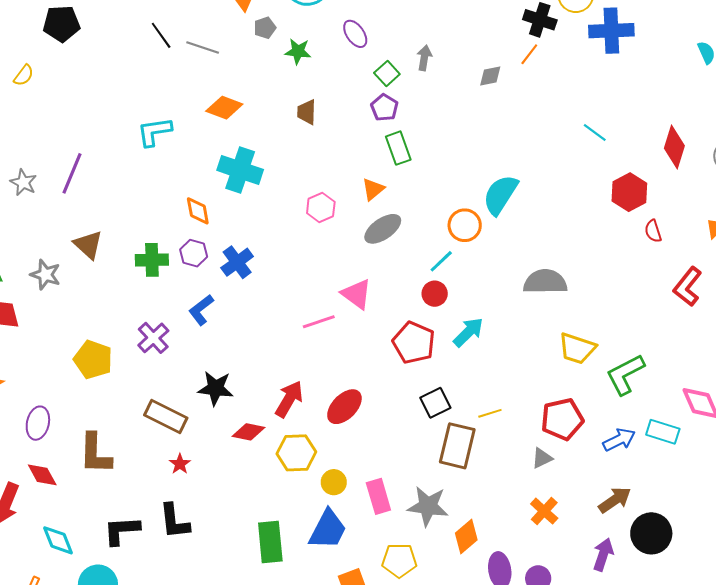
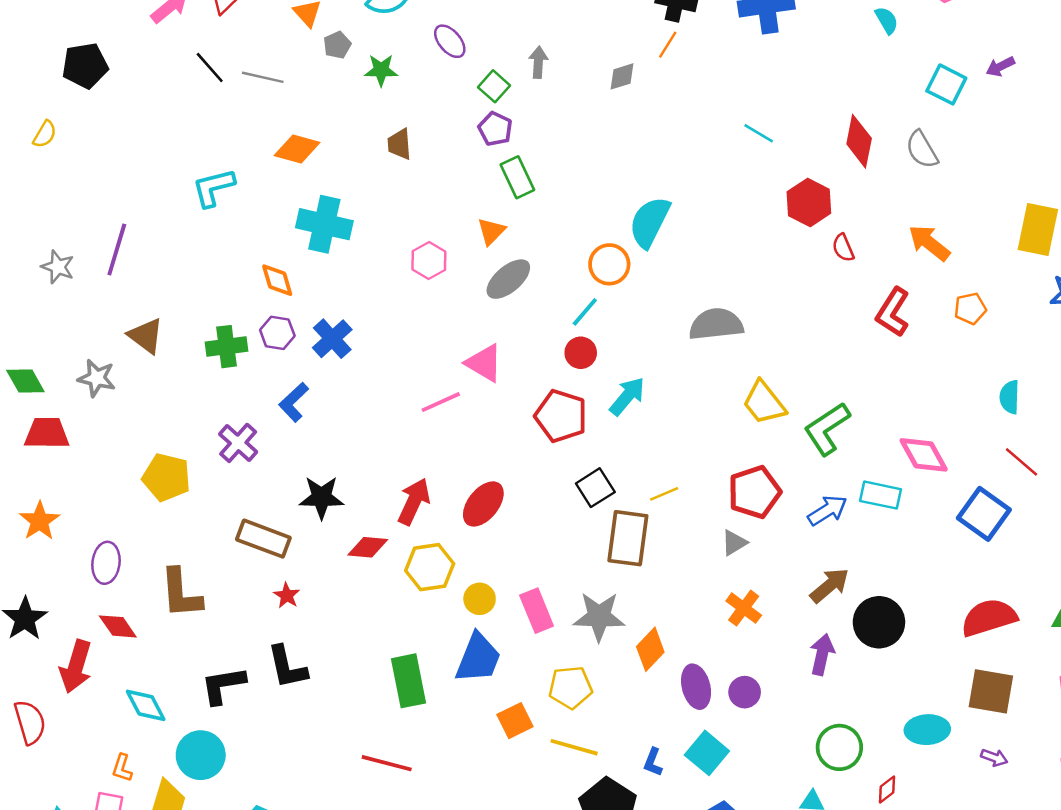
yellow trapezoid: (577, 348) -> (764, 403), turned 39

